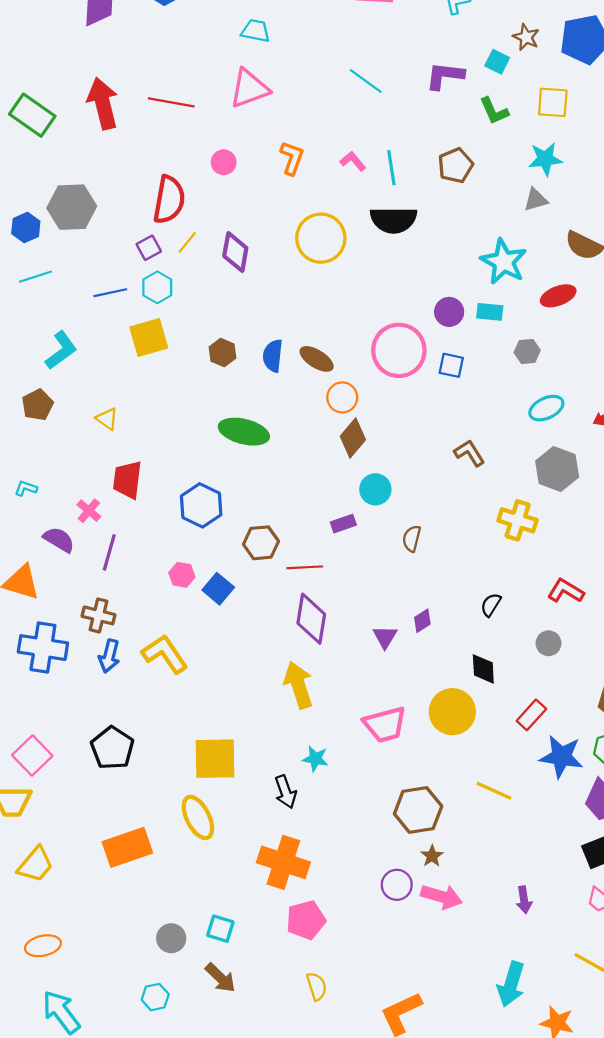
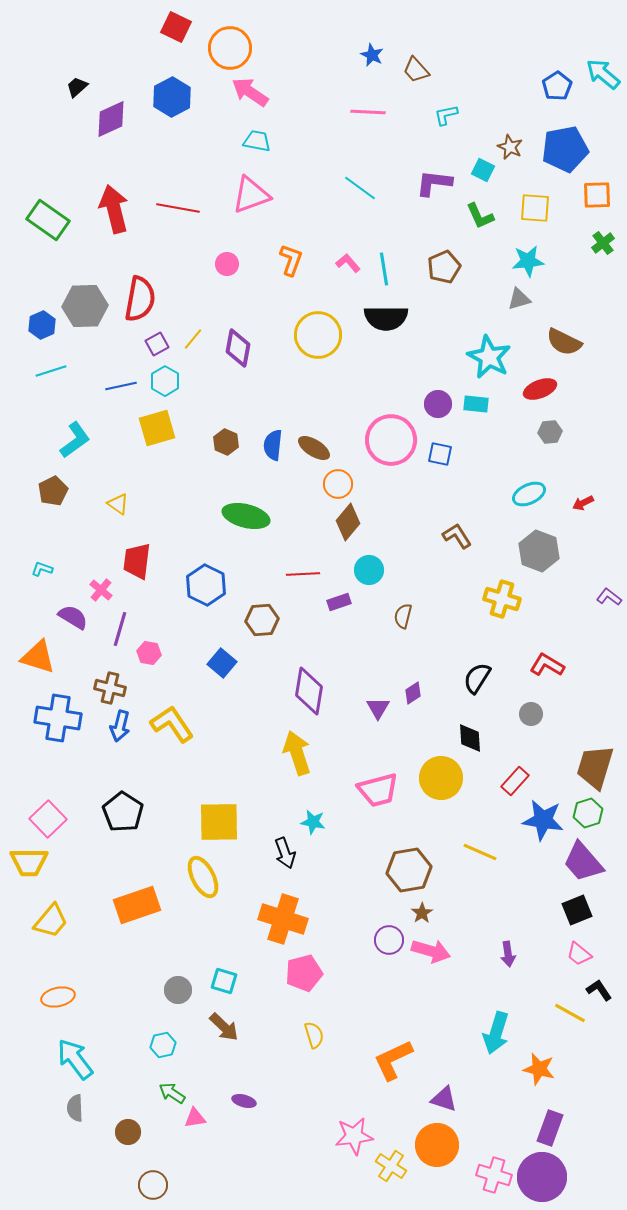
red semicircle: (169, 200) -> (140, 299), moved
gray hexagon: (527, 351) -> (550, 432), moved
red line: (305, 567) -> (303, 574), moved
pink hexagon: (182, 575) -> (149, 653), moved
black semicircle: (491, 605) -> (477, 678), size x1.4

